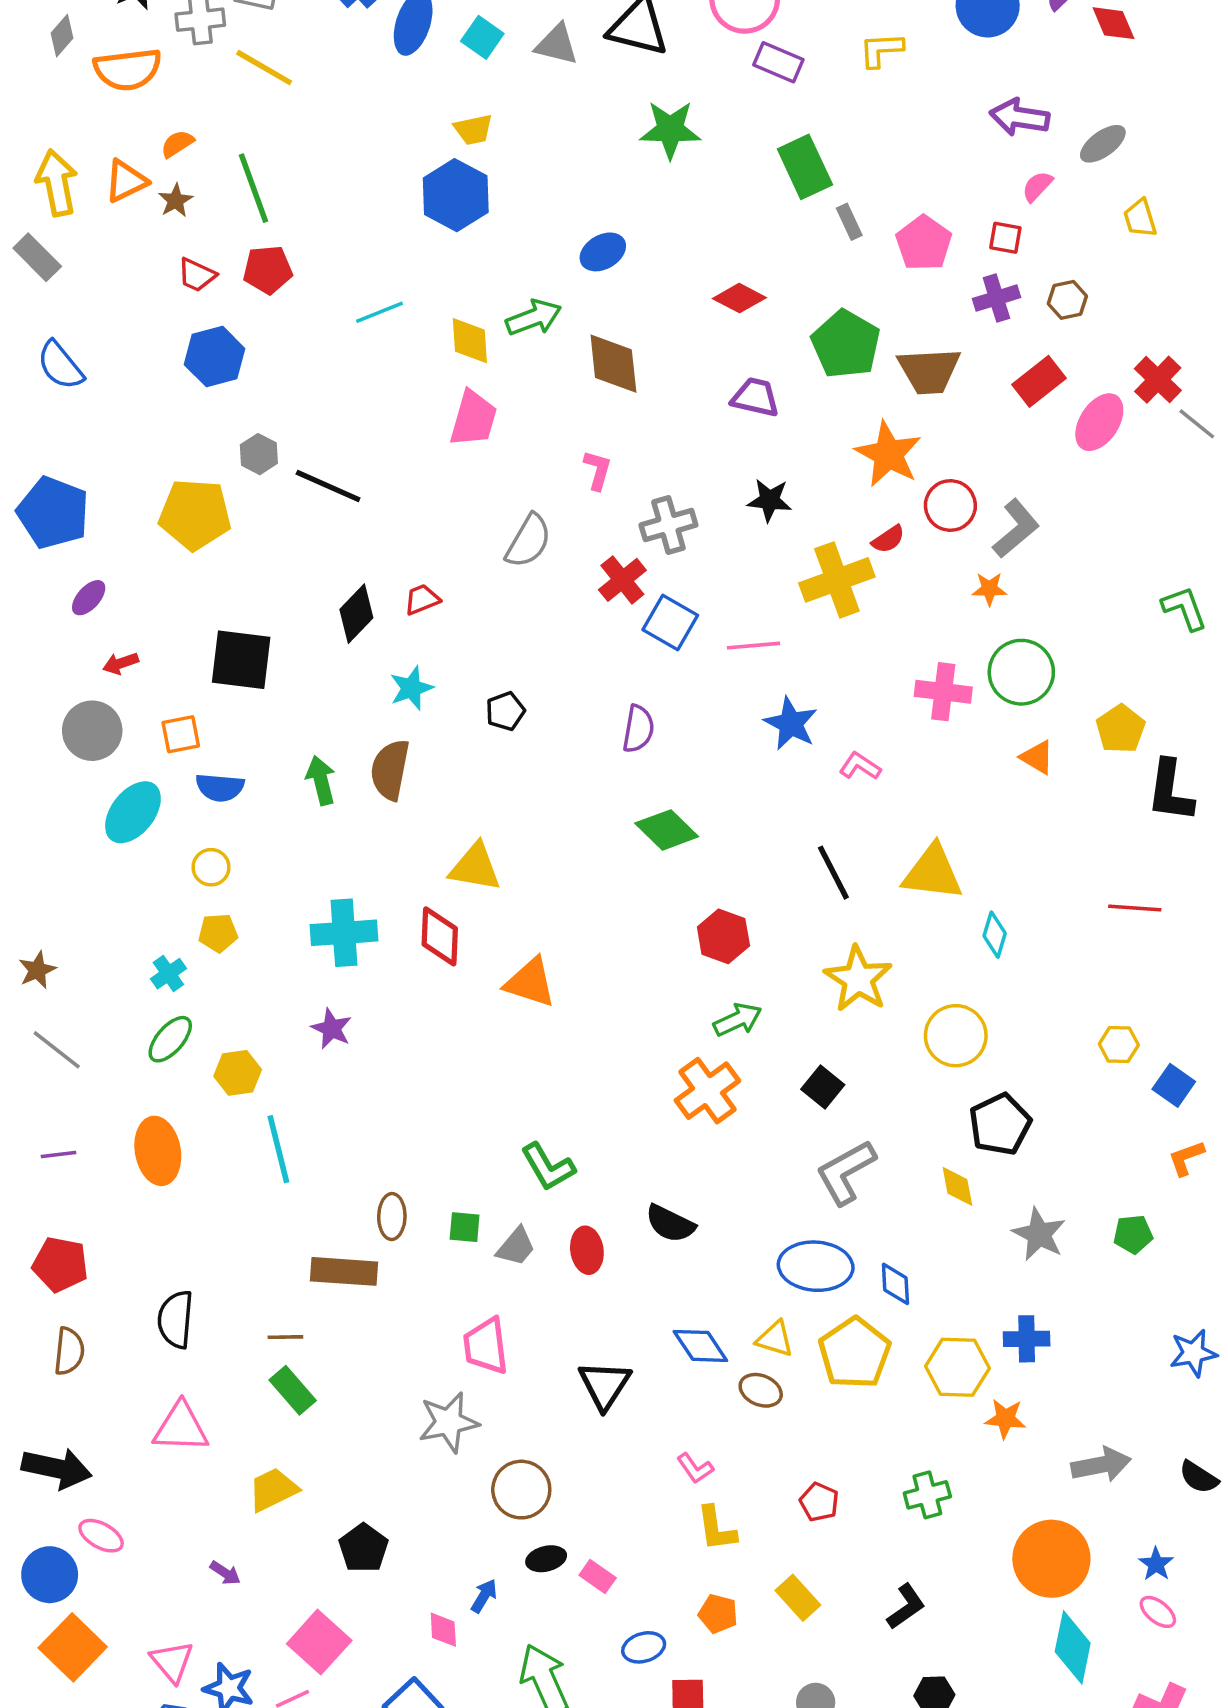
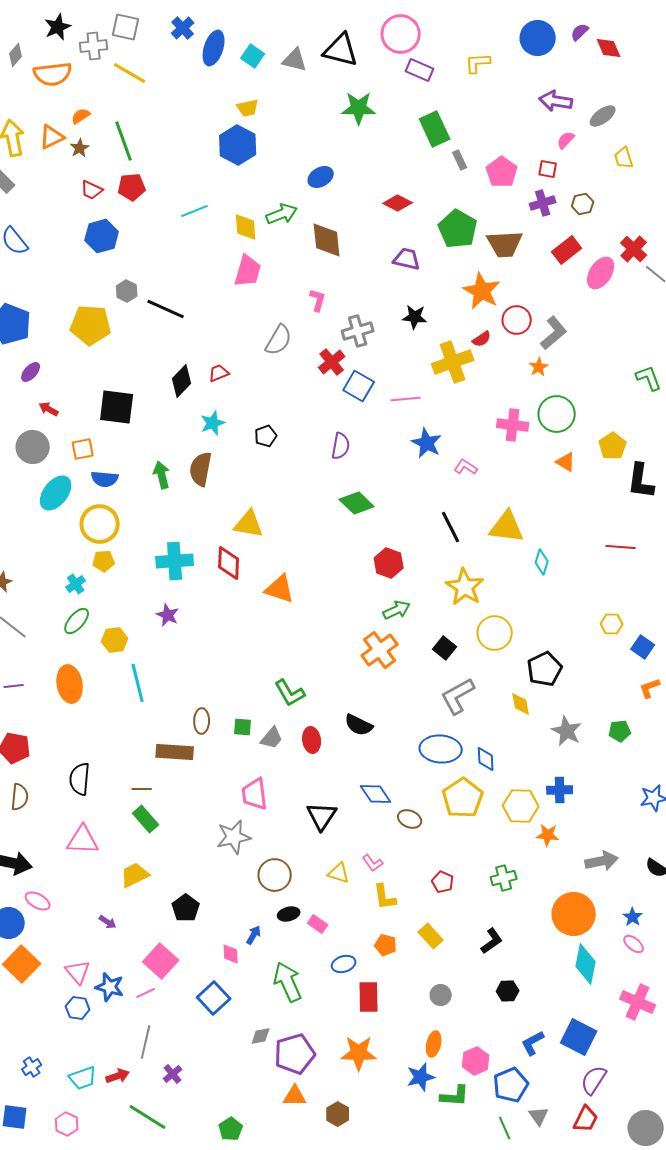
orange star: (989, 589) -> (539, 367), turned -30
red arrow: (121, 663) -> (49, 409), turned 48
yellow circle: (211, 867) -> (100, 524), size x1.8
yellow circle: (956, 1036) -> (495, 633), moved
yellow triangle: (775, 1339) -> (339, 873), moved

